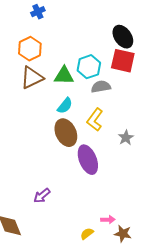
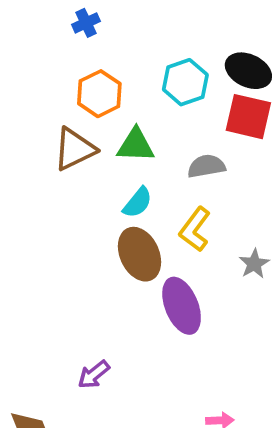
black ellipse: (123, 37) -> (248, 71), turned -30
orange hexagon: (30, 49) -> (99, 94), moved
cyan hexagon: (89, 67) -> (185, 82), moved

